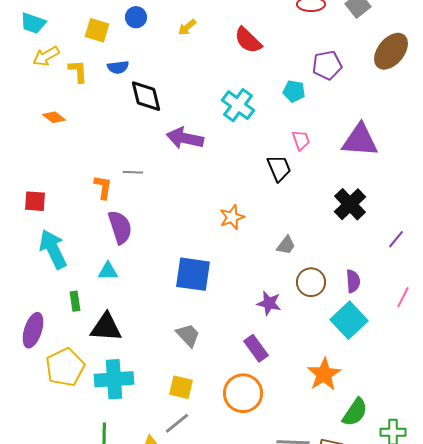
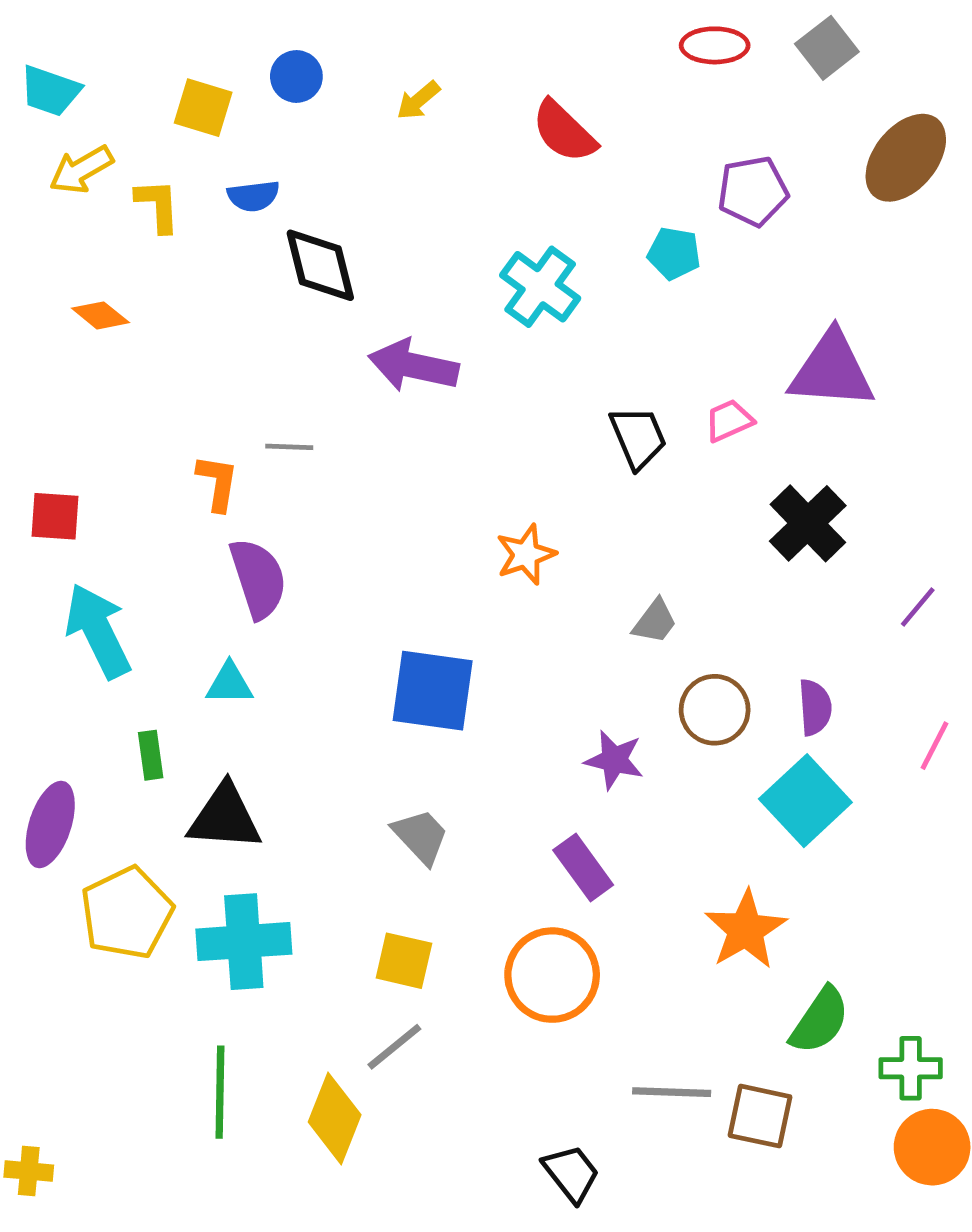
pink trapezoid: (301, 140) -> (729, 421), moved, turned -95

